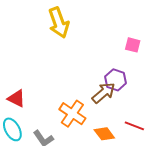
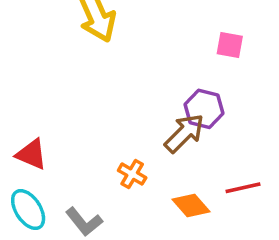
orange cross: (72, 114) -> (132, 174), size x0.6
red line: (134, 126) -> (243, 188), turned -30

